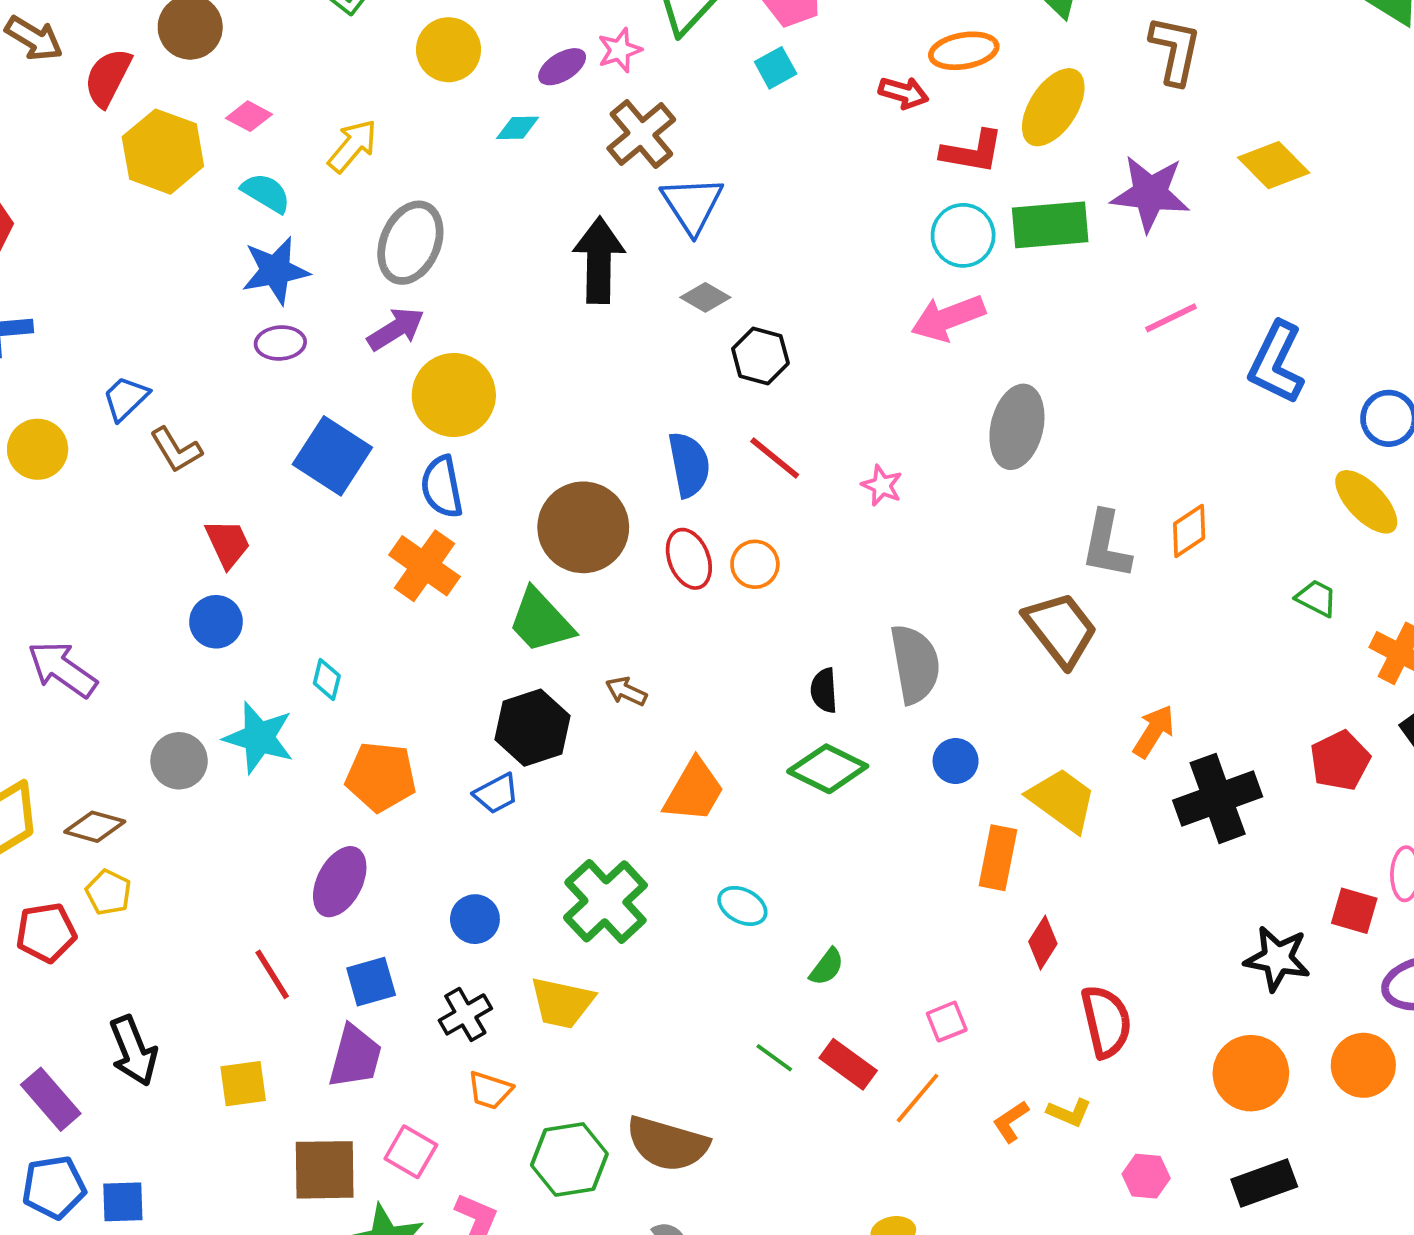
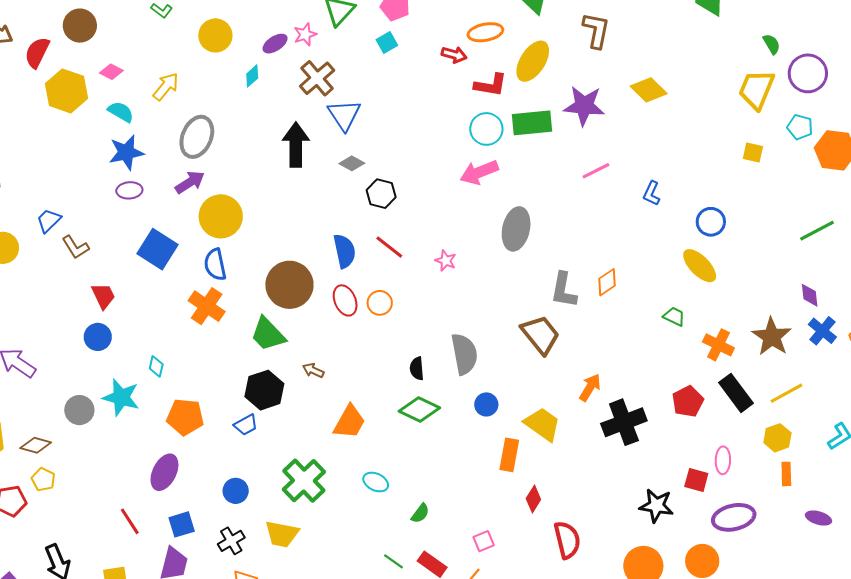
cyan diamond: (518, 128) -> (252, 76), turned -40
blue L-shape: (1276, 363) -> (652, 193), size x0.6

